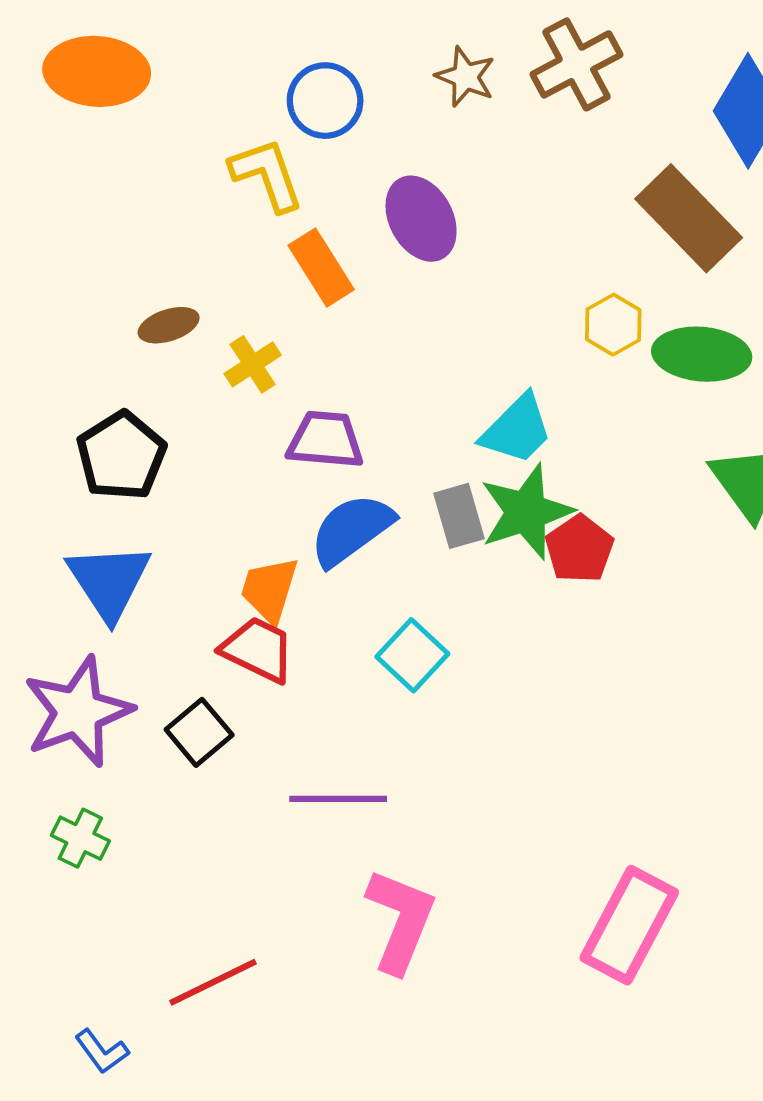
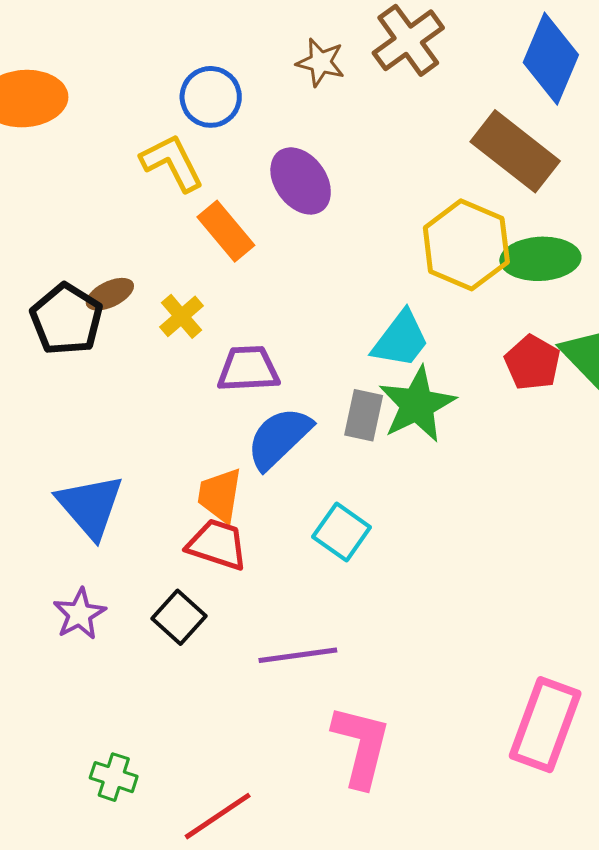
yellow hexagon: (613, 325) -> (466, 245), size x1.8
black pentagon: (121, 456) -> (66, 319), moved
gray rectangle: (459, 516) -> (364, 415), turned 36
red pentagon: (579, 549) -> (532, 363), moved
purple star: (78, 712) -> (80, 614), size x0.6
green cross: (80, 838) -> (114, 777), moved

